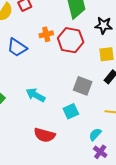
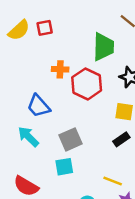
blue trapezoid: (17, 48) -> (38, 106), moved
gray square: (83, 86) -> (70, 139), moved, turned 30

